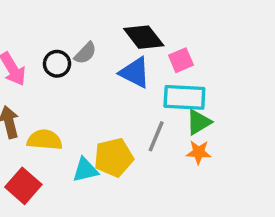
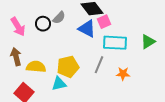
pink square: (181, 60) -> (104, 22), moved
green triangle: (199, 122) -> (148, 42), moved
yellow pentagon: (114, 158) -> (68, 67), moved

